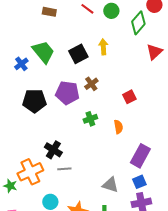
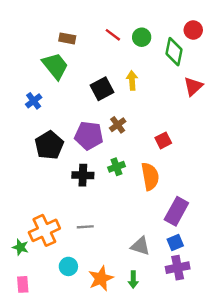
green diamond: (138, 23) -> (174, 52), turned -30
green trapezoid: (43, 52) -> (55, 66), moved
black pentagon: (34, 101) -> (49, 145), turned -30
orange semicircle: (118, 127) -> (150, 176), size x1.6
black cross: (53, 150) -> (83, 175), moved, turned -30

